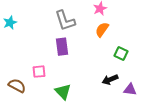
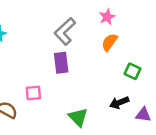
gray L-shape: (65, 21) -> (65, 31), turned 65
green triangle: (63, 92) -> (78, 117), moved

